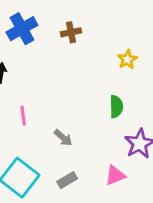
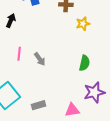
yellow star: (127, 59) -> (83, 24), moved
gray arrow: (63, 138) -> (40, 59), moved

